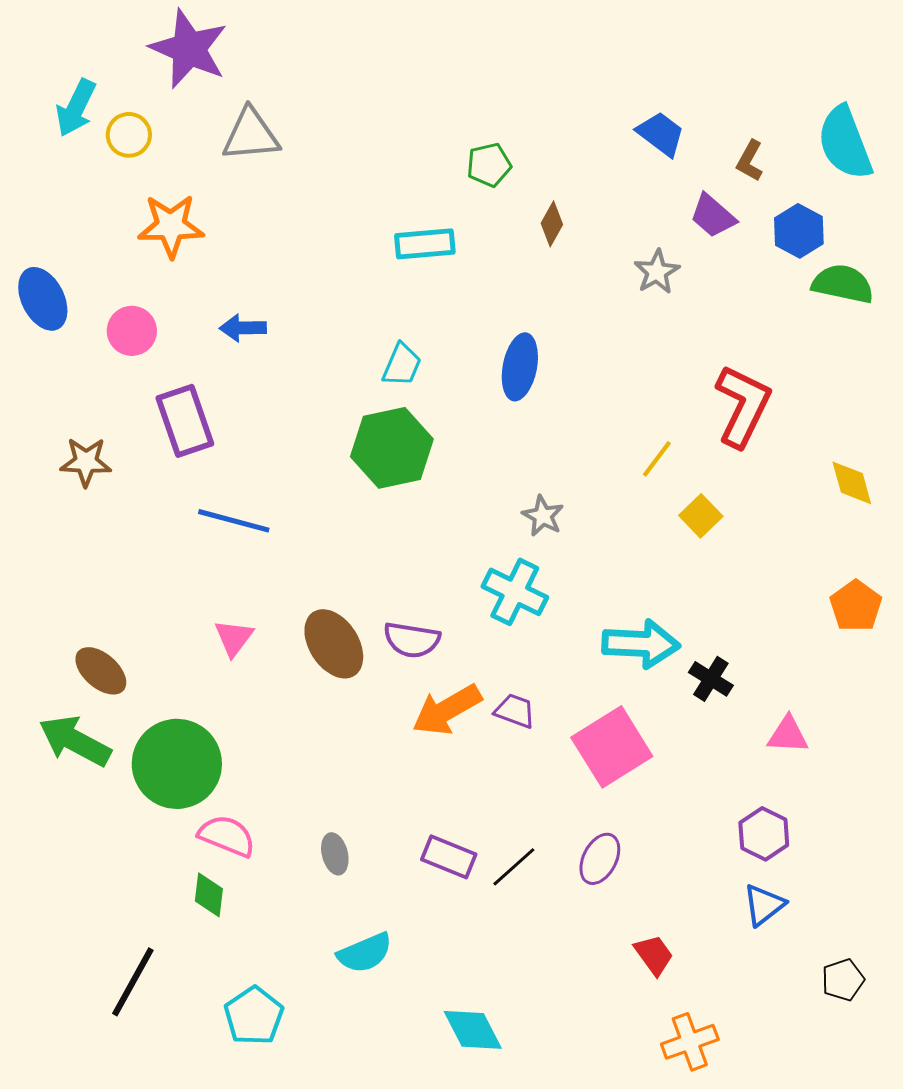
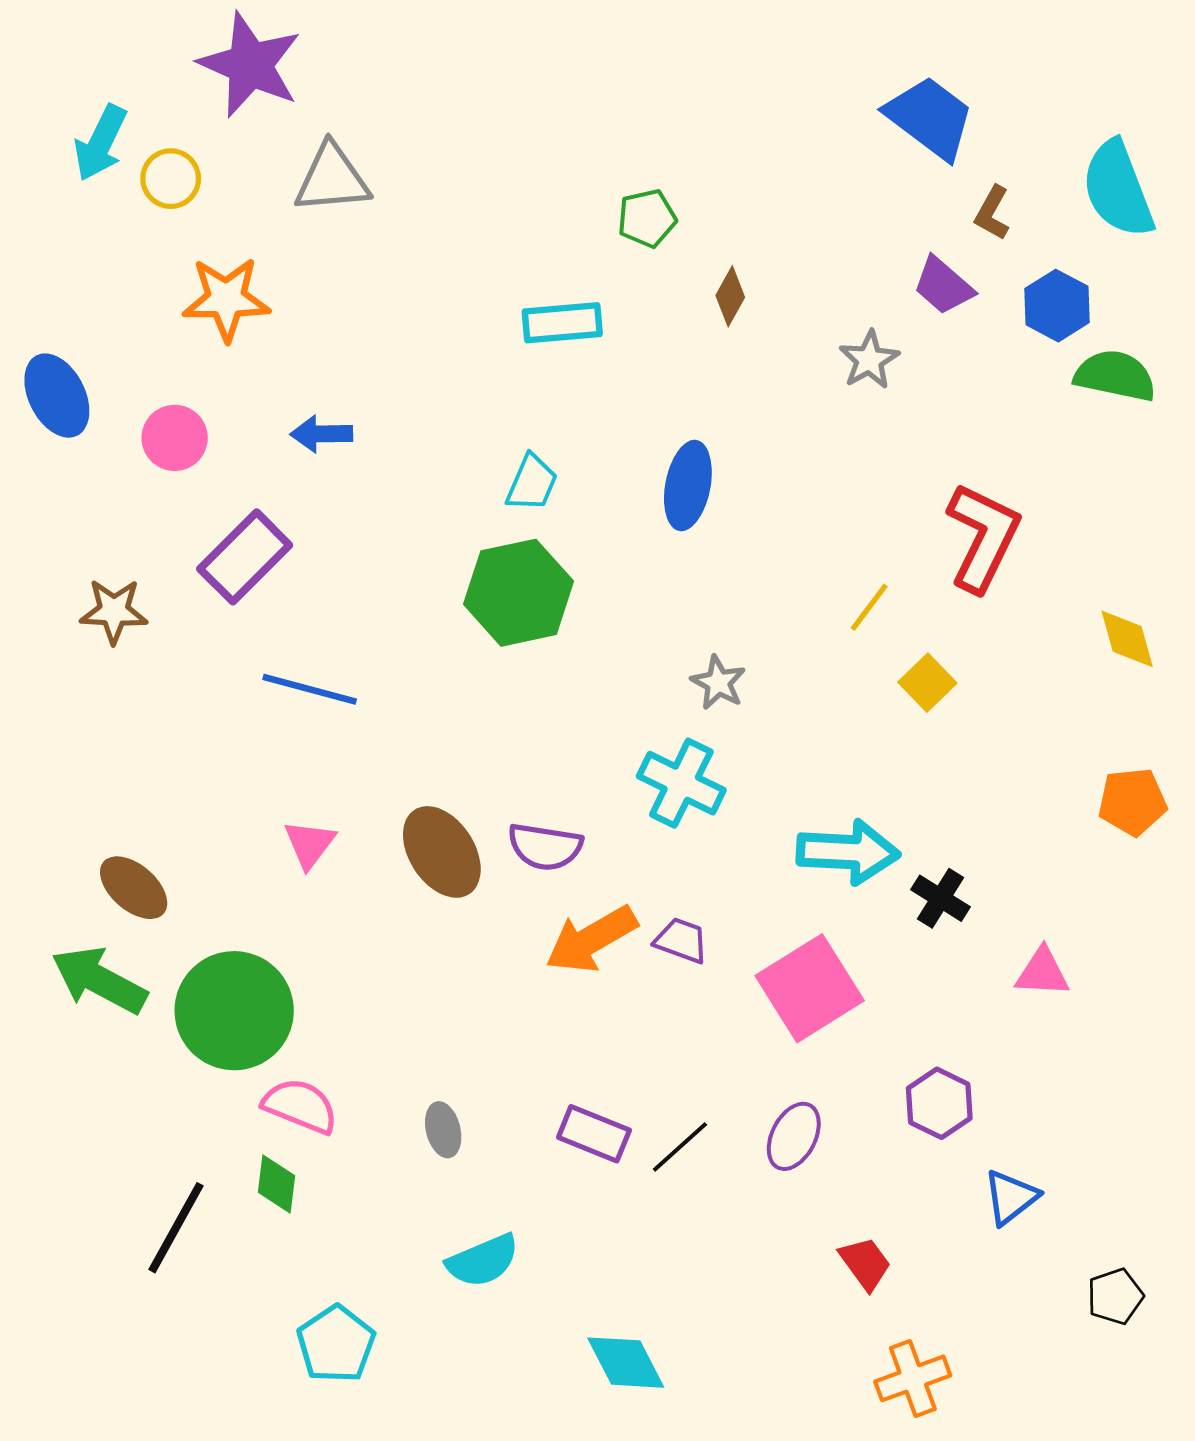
blue trapezoid: (661, 134) -> (930, 118), moved, size x1.4
purple rectangle: (185, 421) -> (245, 557), turned 64
orange pentagon: (856, 606) -> (1132, 802), turned 30
purple hexagon: (764, 834) -> (939, 1103), moved
black line: (133, 982) -> (176, 1228), moved

